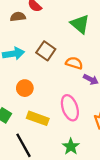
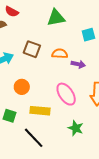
green triangle: (80, 24) -> (56, 18), turned -36

